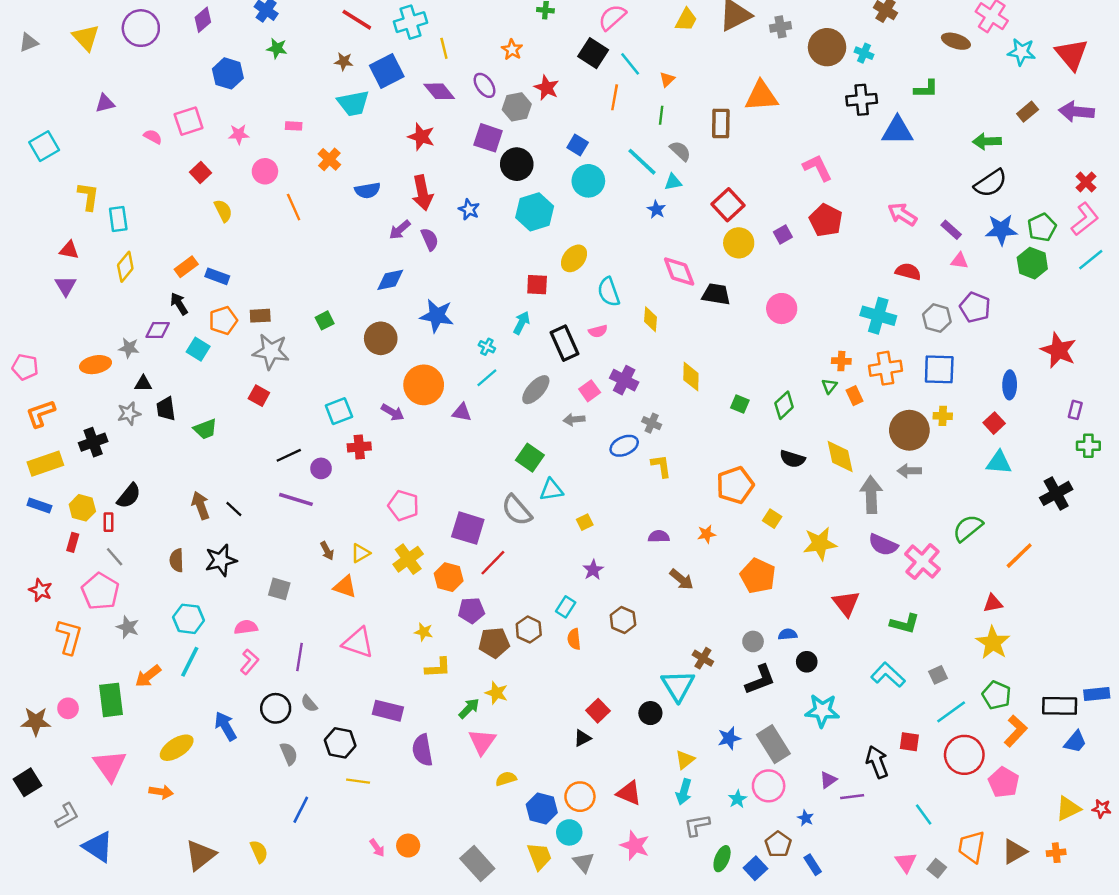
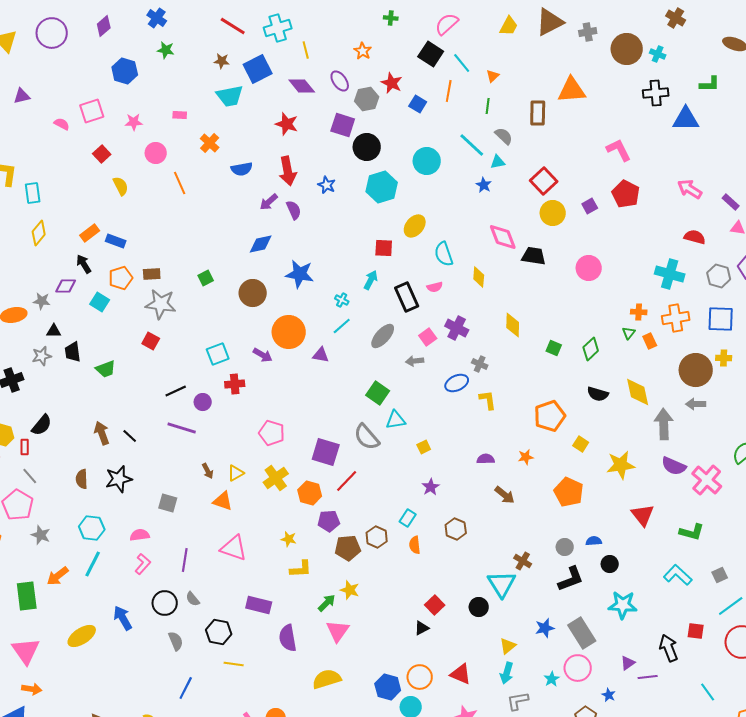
blue square: (578, 145) -> (418, 104), moved
yellow semicircle: (506, 779) -> (327, 679), moved, size x1.6
orange arrow: (161, 792) -> (32, 689), moved

